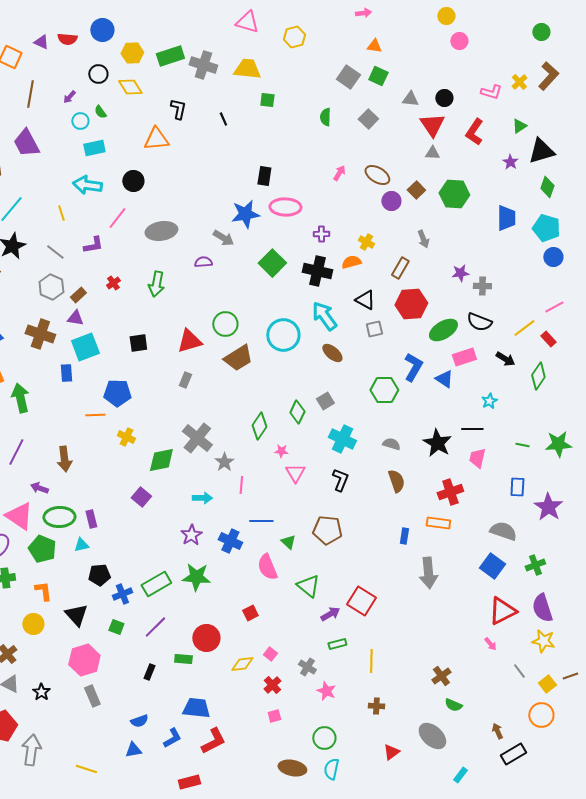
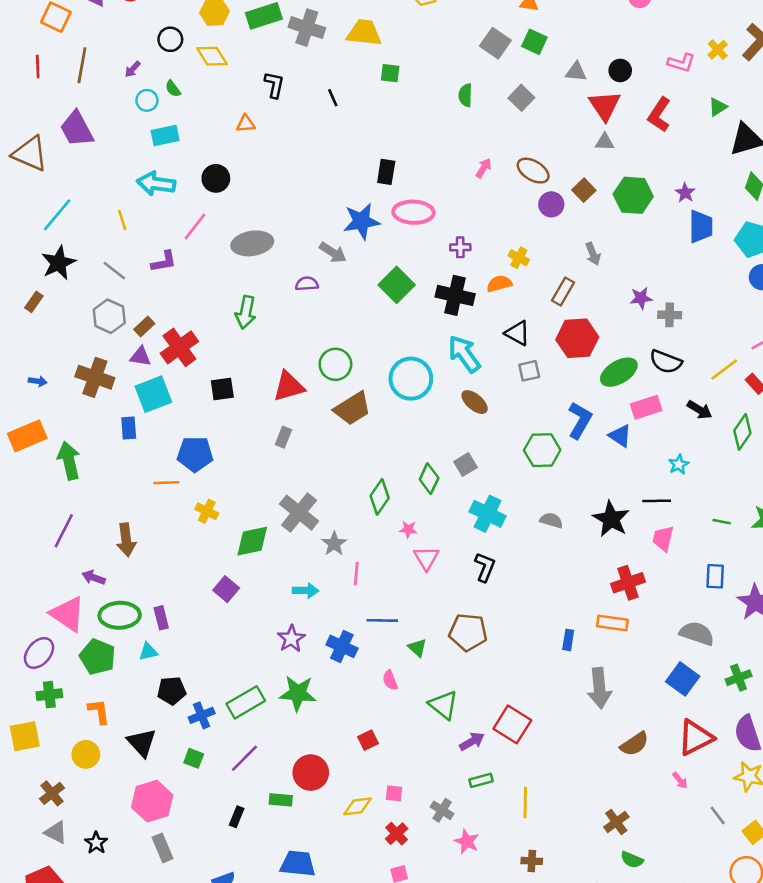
orange triangle: (156, 139) -> (246, 124), size x0.6
purple star: (510, 162) -> (685, 193), moved
red cross: (113, 283) -> (179, 347), moved, size x2.0
brown semicircle: (396, 481) -> (634, 744), moved, turned 75
pink semicircle: (267, 567) -> (390, 680), size x0.6
pink square: (270, 654) -> (394, 793), turned -32

